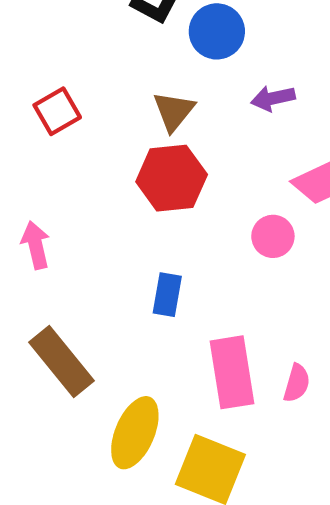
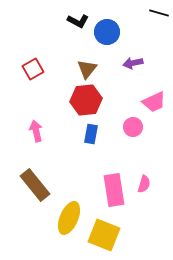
pink arrow: (36, 245) -> (36, 131), moved
blue rectangle: (167, 295) -> (91, 134), moved
pink semicircle: (297, 383) -> (144, 184), moved

